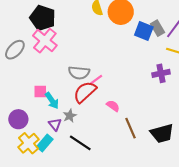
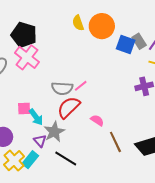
pink line: (96, 80) -> (81, 86), moved
gray star: (70, 116) -> (54, 132), size x1.5

